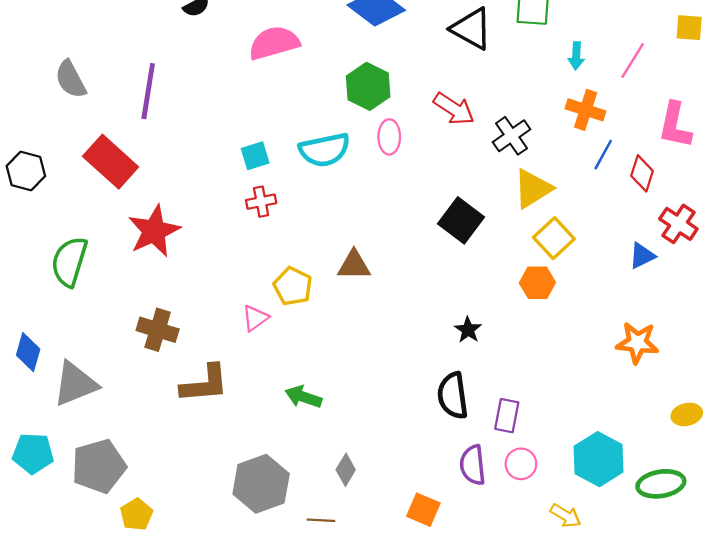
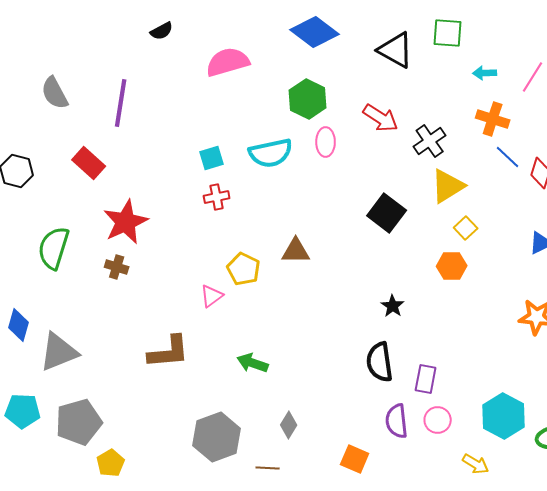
cyan arrow: (576, 56) -> (485, 73), turned 85
blue line: (603, 155) -> (508, 157), turned -76
red rectangle: (111, 162) -> (89, 163), size x0.7
yellow square: (554, 238) -> (466, 228), size x0.7
brown cross: (158, 330) -> (117, 267), moved, size x0.7

